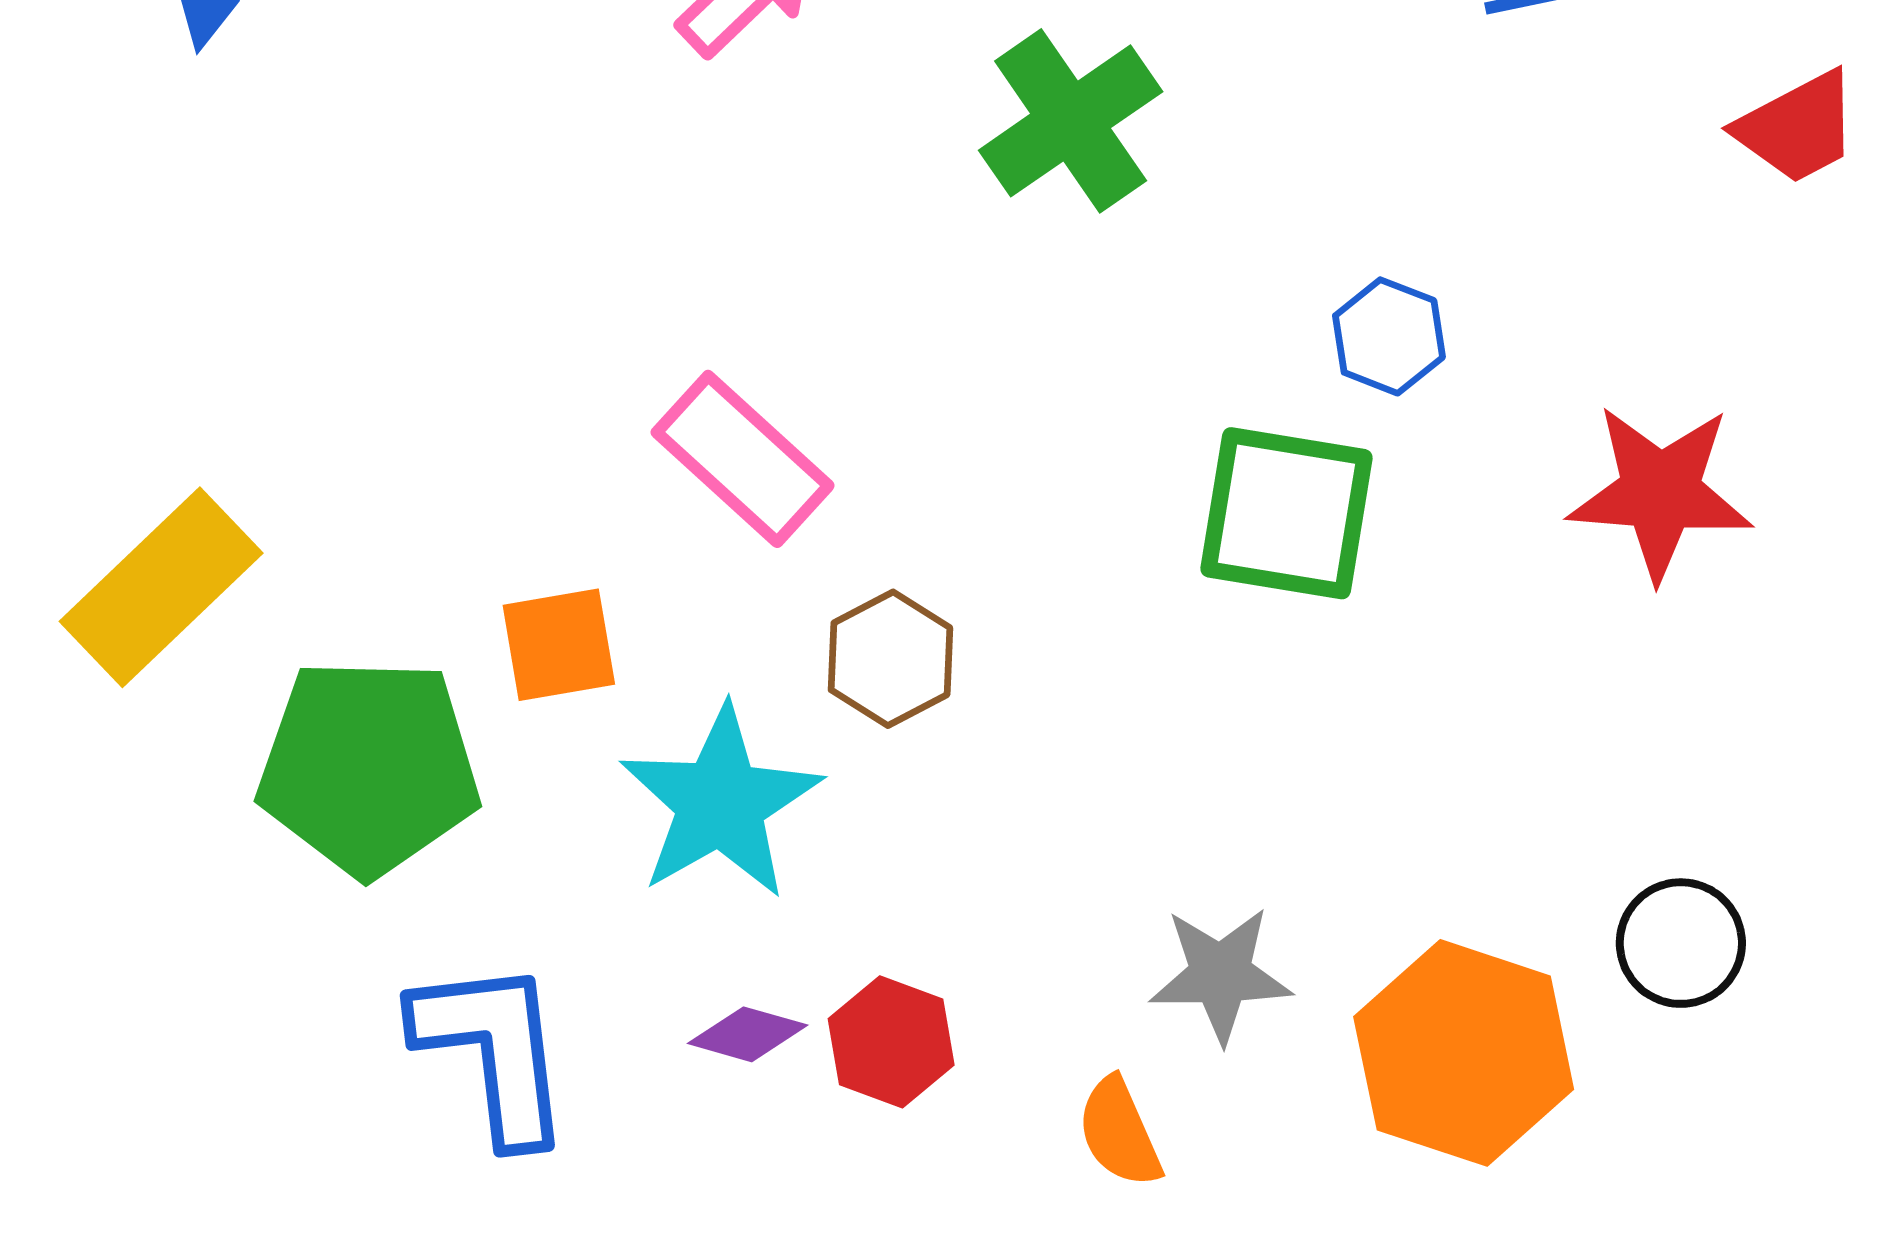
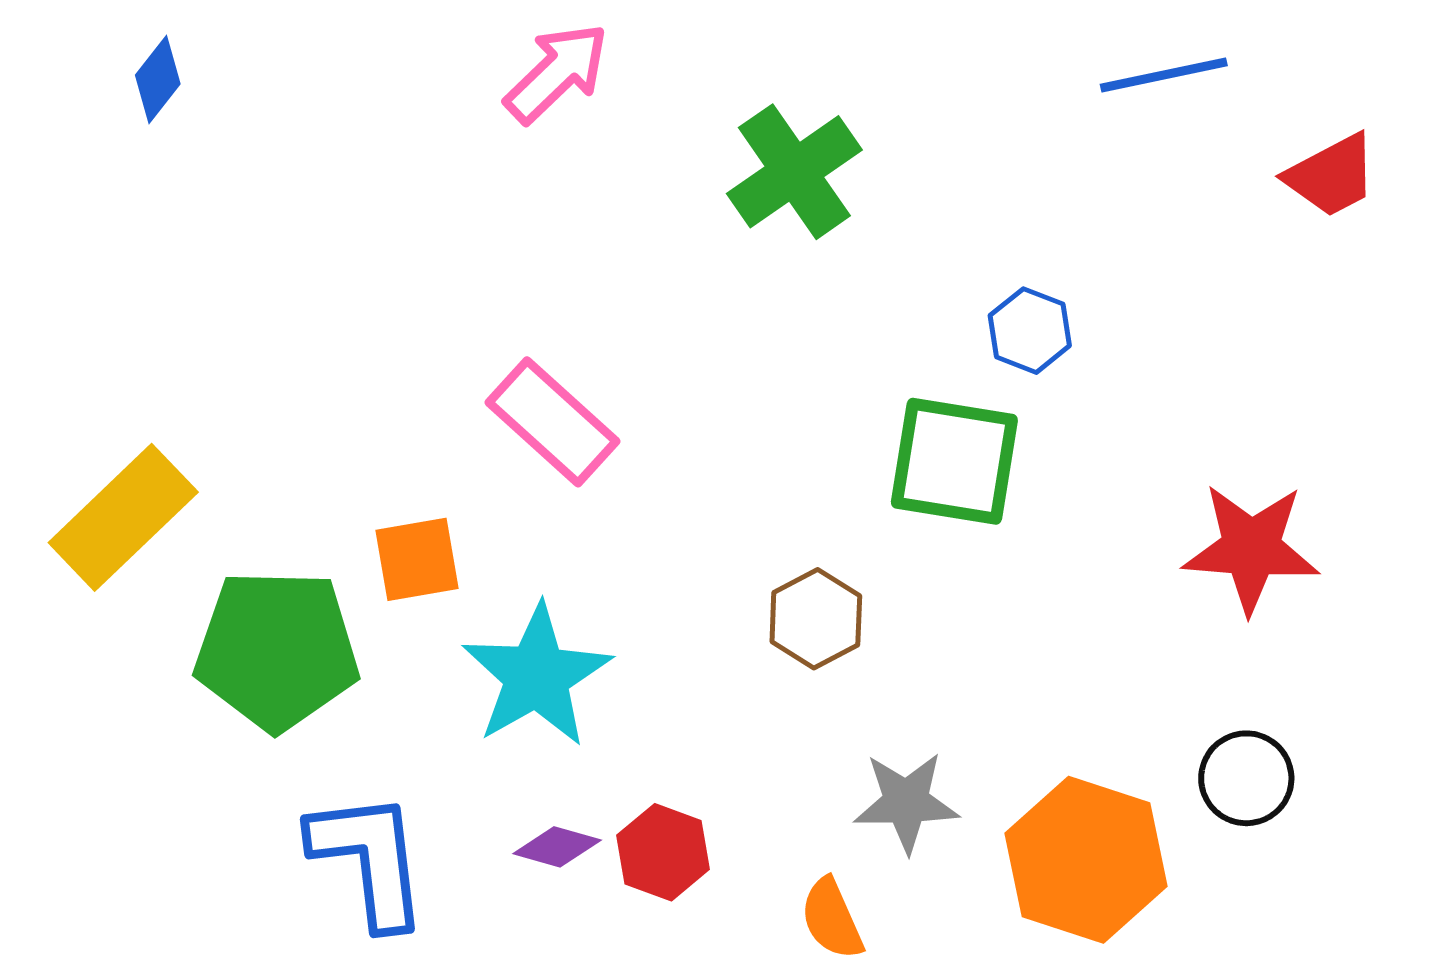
red star: (1660, 492) -> (1251, 548), moved
brown hexagon: (890, 659) -> (816, 619), moved

